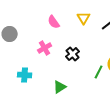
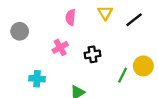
pink semicircle: (54, 22) -> (71, 17), turned 40
black cross: (73, 54) -> (92, 54), turned 32

